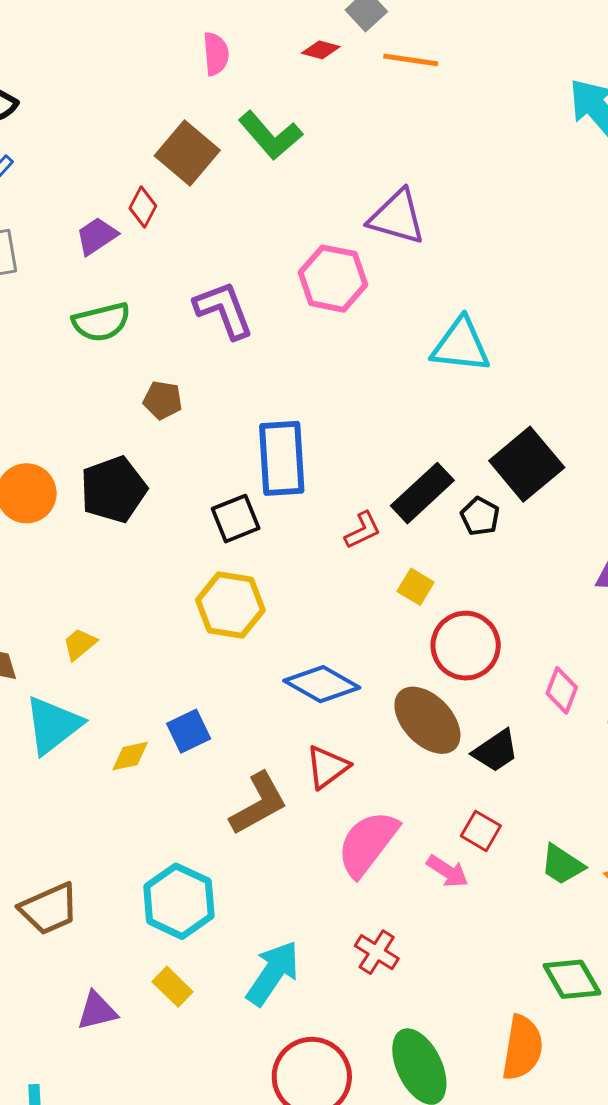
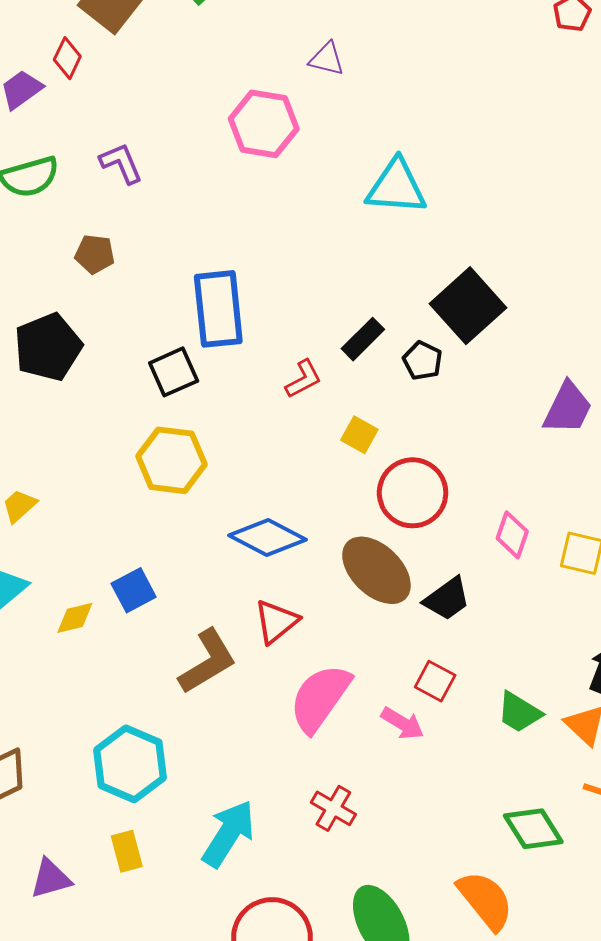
purple triangle: (397, 217) -> (327, 59), size x0.6
purple L-shape: (224, 310) -> (121, 163), moved, size x0.7
black rectangle: (422, 493) -> (363, 339), size x0.7
yellow rectangle: (173, 987) -> (127, 851), turned 33
orange semicircle: (522, 1048) -> (485, 900), turned -46

